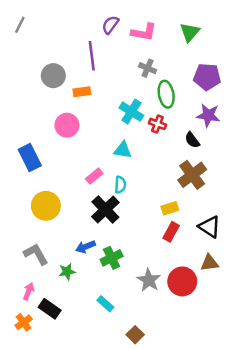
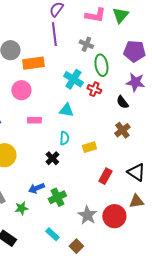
pink L-shape: (144, 32) -> (95, 15), moved
purple line: (92, 56) -> (54, 34), moved
orange rectangle: (82, 92) -> (33, 63), size x1.5
brown cross: (192, 175) -> (122, 130), size x0.7
pink rectangle: (94, 176) -> (34, 120), moved, turned 40
yellow rectangle: (170, 208) -> (89, 147), moved
black cross: (105, 210) -> (52, 158), size x0.6
brown square: (135, 335) -> (76, 246), moved

